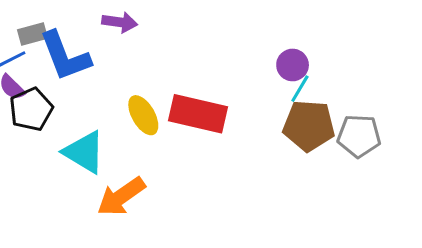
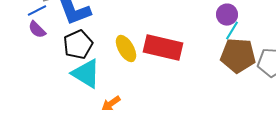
black pentagon: (31, 109) -> (78, 45), moved
orange arrow: (121, 196) -> (111, 104), size x0.6

